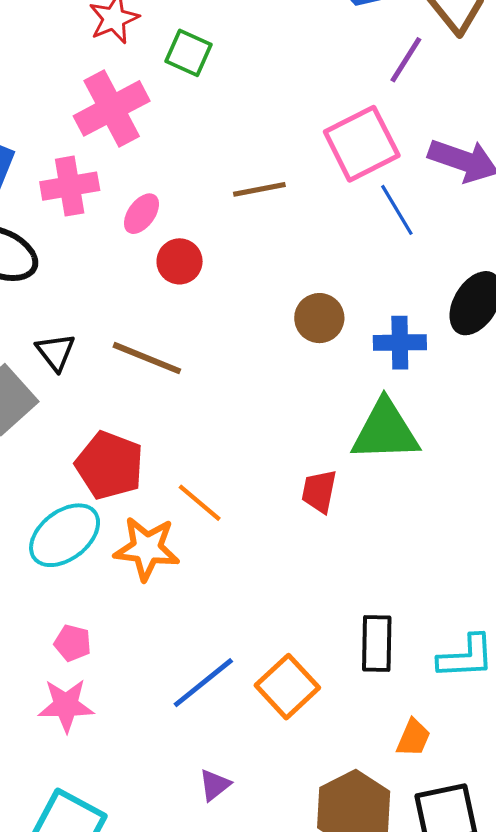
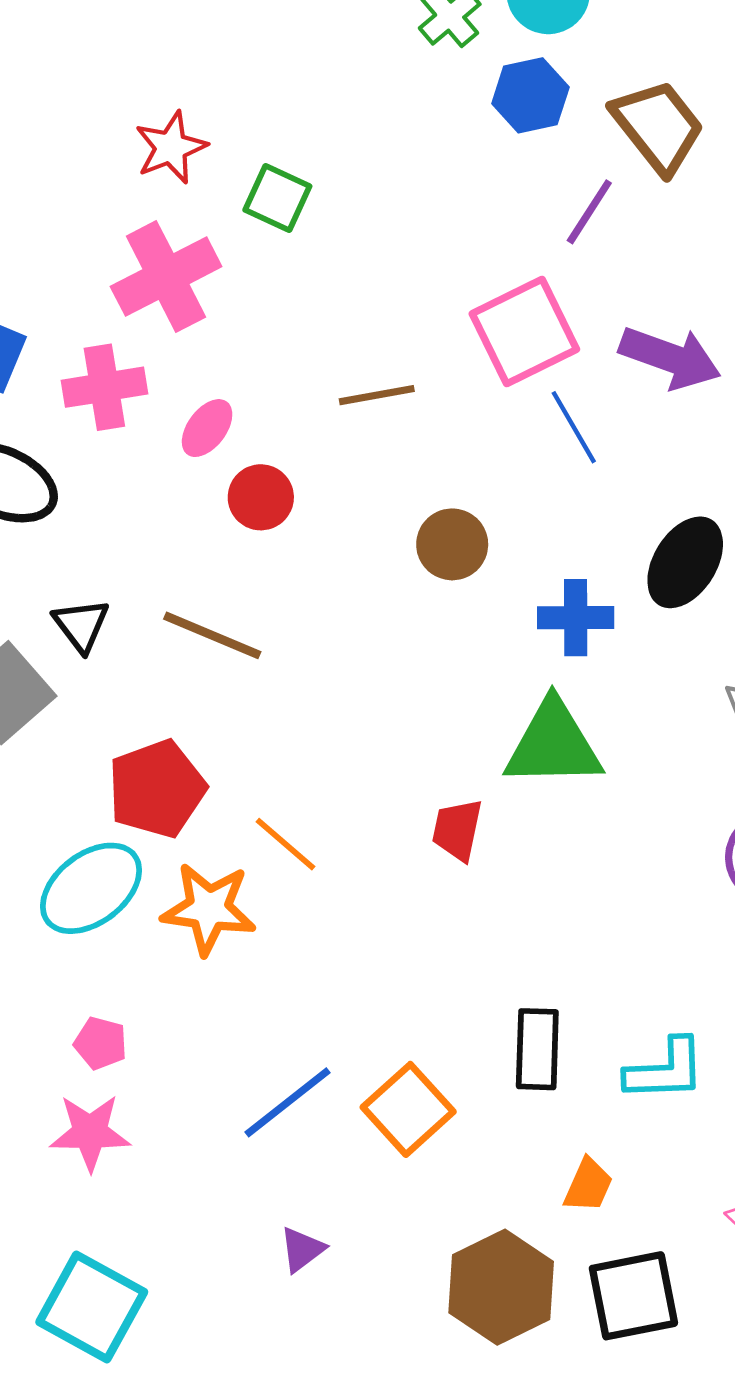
brown circle: (319, 318) -> (452, 544), moved
red pentagon: (109, 465) -> (157, 789), turned 30

